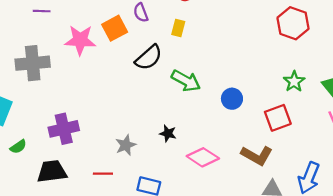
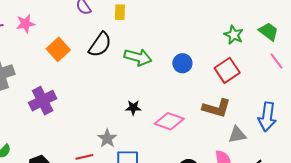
orange square: (115, 28) -> (58, 49), moved
pink star: (80, 40) -> (25, 24), moved, size x0.7
purple cross: (64, 129) -> (43, 101), moved
gray star: (126, 145) -> (107, 138), moved

